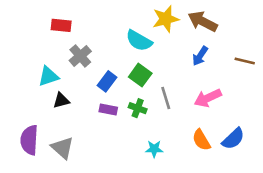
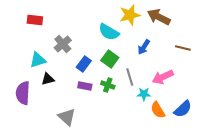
red rectangle: (61, 25) -> (35, 20), moved
blue arrow: (200, 56) -> (144, 47), moved
brown line: (245, 61) -> (183, 48), moved
purple semicircle: (29, 140) -> (23, 93), moved
gray triangle: (62, 148) -> (67, 117), moved
cyan star: (154, 149) -> (144, 94), moved

